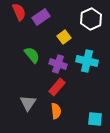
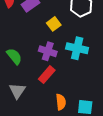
green semicircle: (32, 55) -> (14, 56), moved
orange semicircle: (56, 111) -> (61, 102), moved

